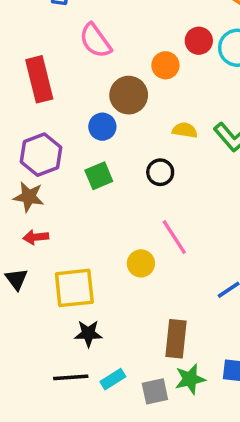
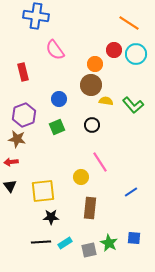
red rectangle: (39, 79) -> (23, 72), size x0.7
brown circle: (129, 95) -> (91, 85), moved
red arrow: (36, 237) -> (11, 162), moved
brown rectangle: (176, 339) -> (90, 208), moved
green star: (190, 379) -> (109, 243), turned -30

